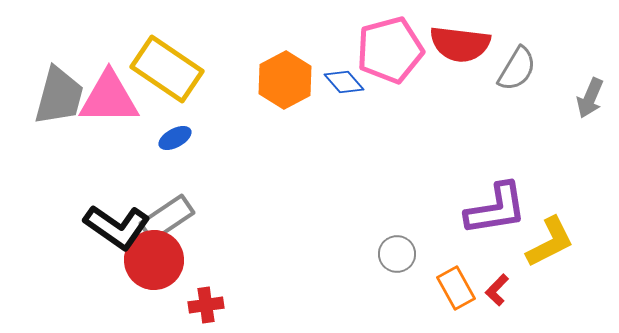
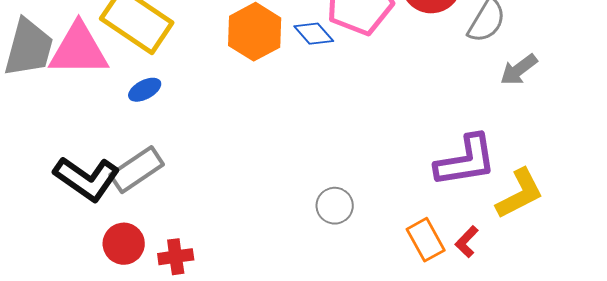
gray arrow: (590, 98) -> (519, 70), moved, turned 30
gray circle: (397, 254) -> (335, 206), moved
red circle: (154, 260) -> (124, 244), moved, size x0.7

